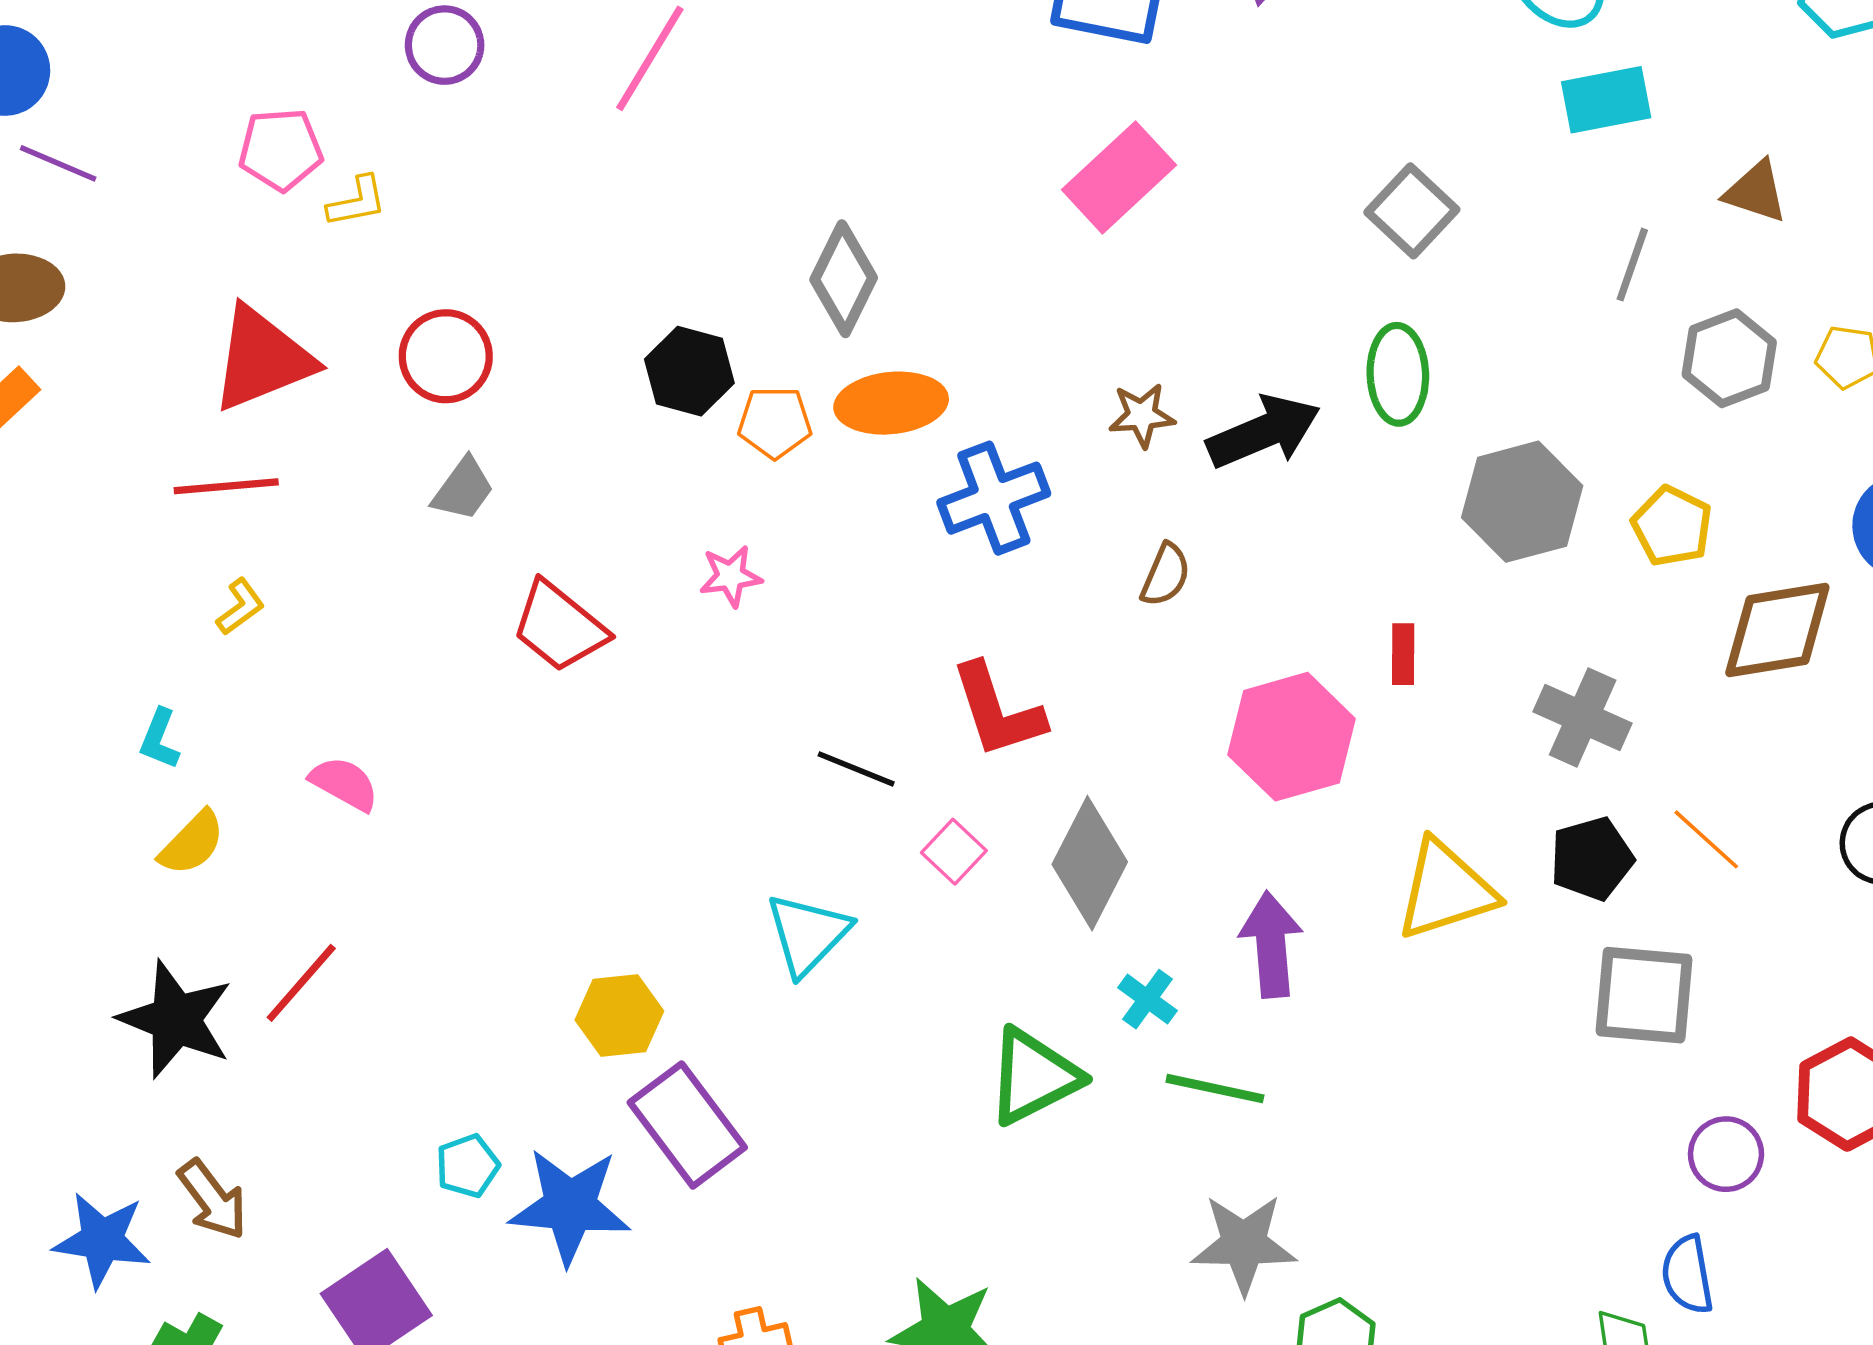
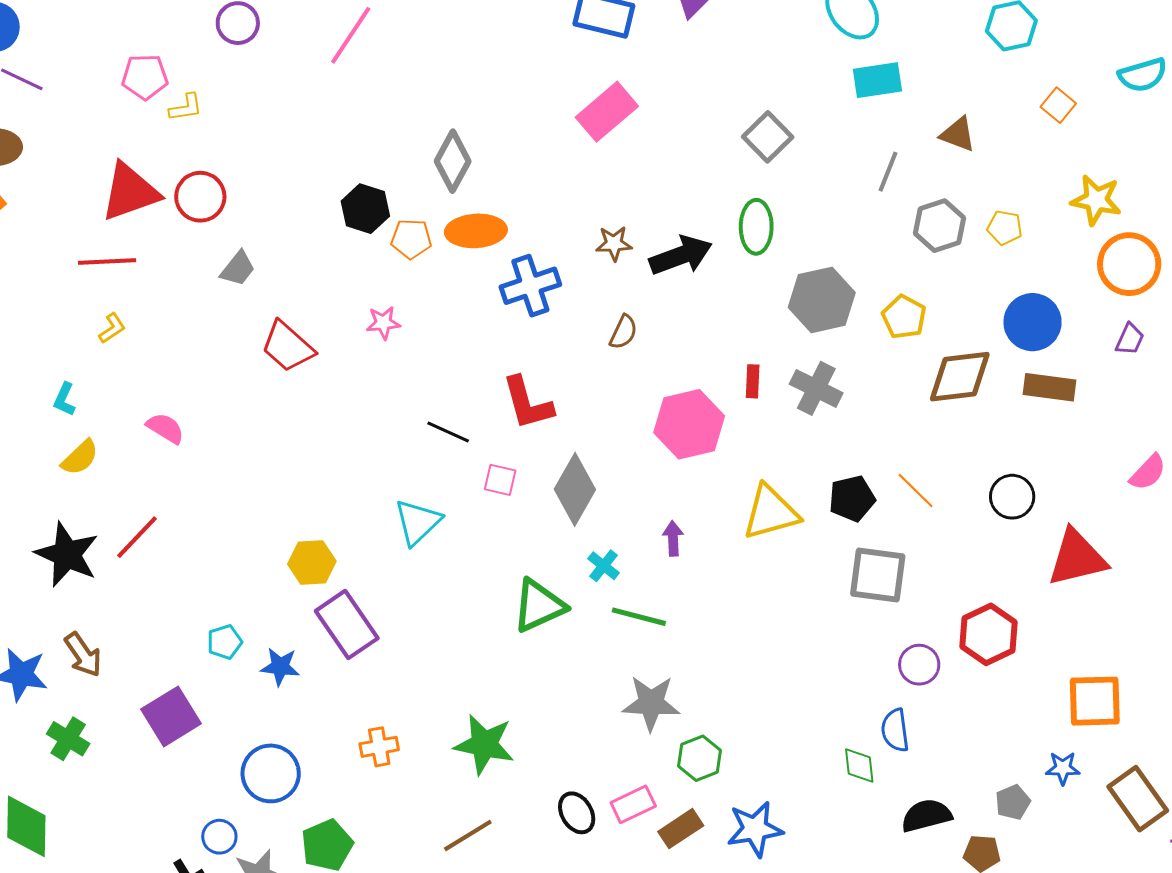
red circle: (446, 356) -> (200, 197), moved
gray cross: (1583, 718) -> (816, 388), moved
pink square: (954, 852) -> (500, 480), turned -32
purple arrow: (1271, 944) -> (673, 538), size x0.6
blue star: (570, 1206) -> (280, 667), size x0.6

